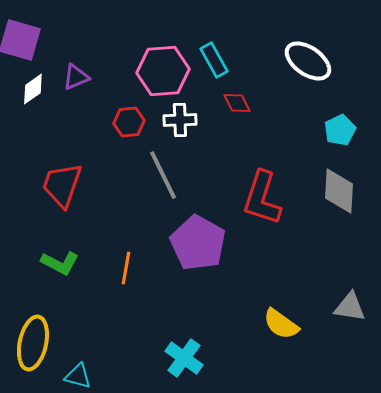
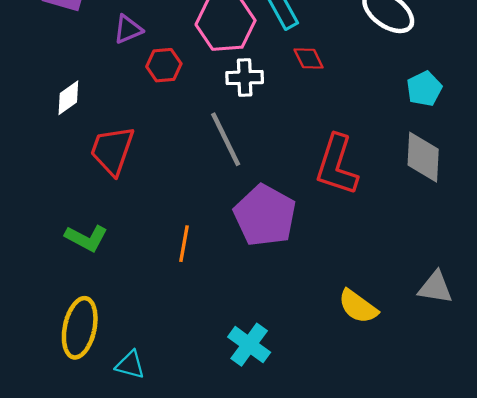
white diamond: (33, 89) -> (68, 98), moved
red hexagon: (129, 122) -> (164, 65), moved
green L-shape: (60, 263) -> (86, 238), moved

